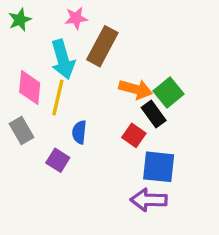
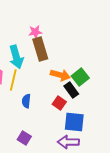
pink star: (76, 18) -> (35, 32), moved
brown rectangle: (102, 46) -> (40, 49), turned -45
purple square: (58, 160) -> (24, 138), moved

